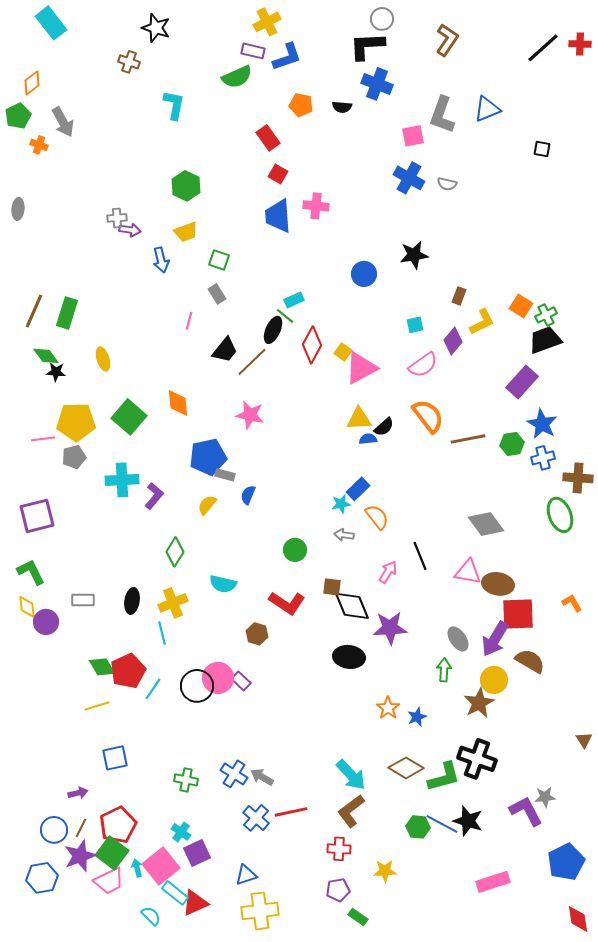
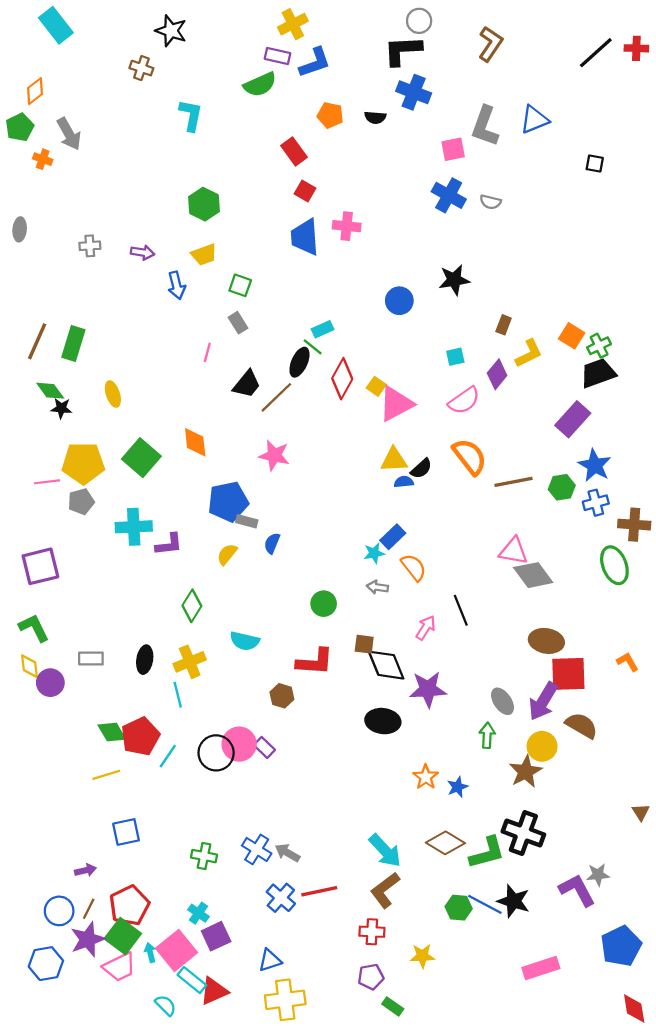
gray cross: (117, 218) -> (90, 246), moved
purple L-shape: (154, 496) -> (169, 544), turned 44
pink triangle: (468, 572) -> (513, 551), moved
red L-shape: (287, 603) -> (315, 662), turned -30

